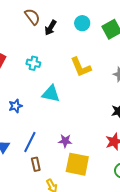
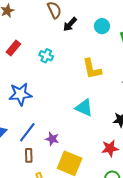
cyan triangle: (51, 94) -> (84, 108), moved
blue star: (15, 106) -> (20, 94), size x1.6
purple star: (65, 141) -> (52, 139), moved

